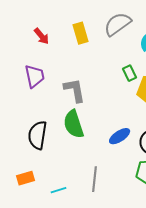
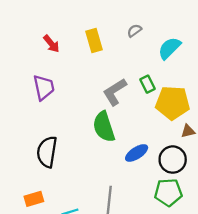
gray semicircle: (118, 24) -> (134, 31), size x0.5
gray L-shape: (75, 90) -> (115, 92), moved, turned -112
green semicircle: (74, 124) -> (104, 127), moved

